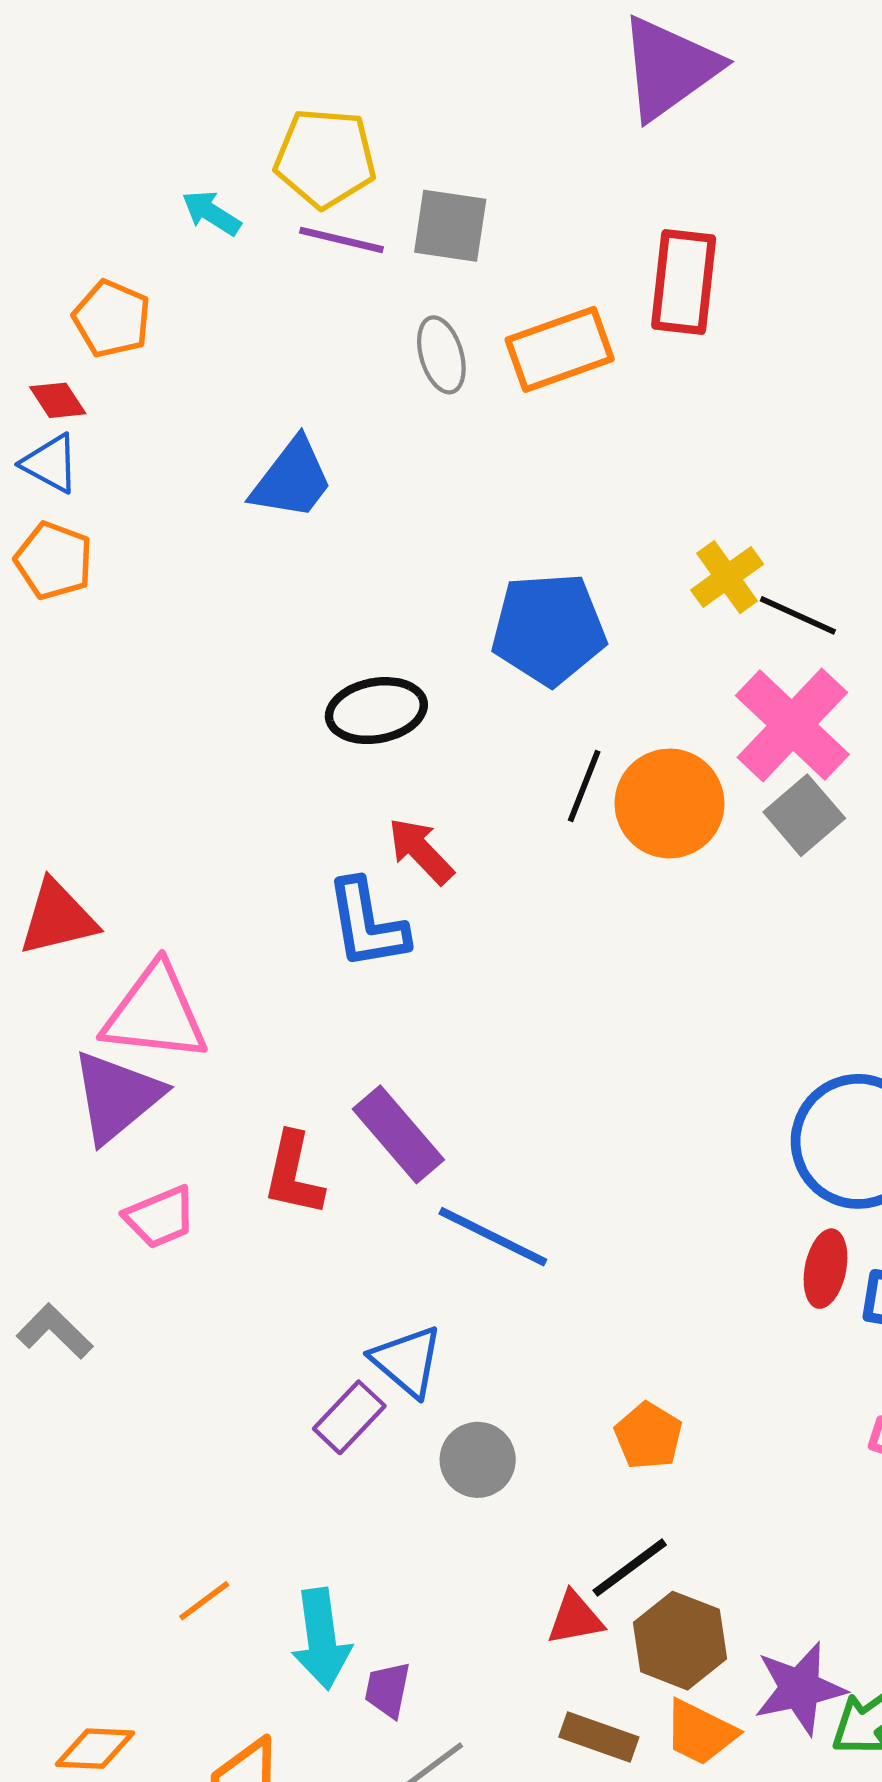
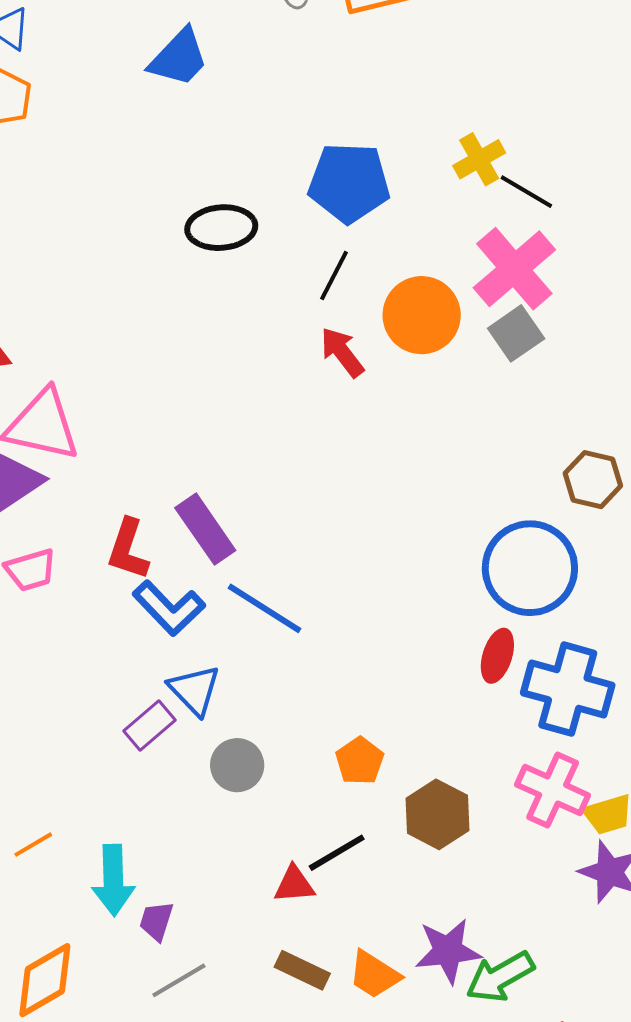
black line: (584, 786) -> (334, 276), moved
red arrow: (421, 851) -> (342, 352), moved
blue L-shape: (367, 924) -> (169, 608), moved, turned -40
brown hexagon: (680, 1641) -> (437, 814), moved

